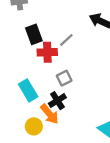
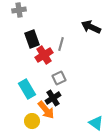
gray line: (66, 40) -> (61, 44), turned -32
red cross: (47, 52) -> (44, 55), turned -30

